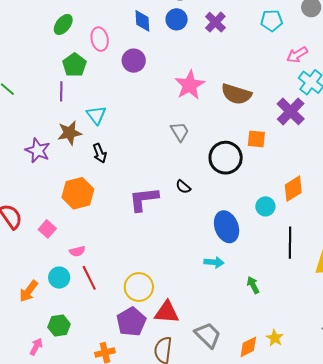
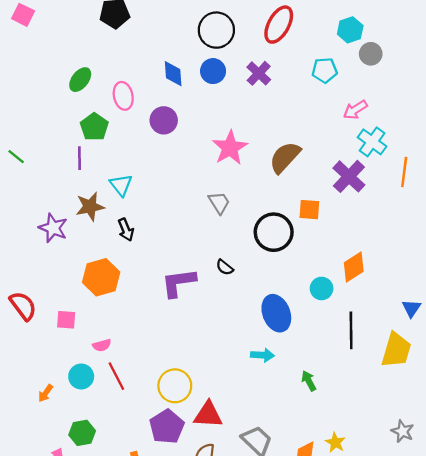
brown semicircle: (236, 94) -> (285, 157), turned 116
pink square: (47, 229) -> (66, 320), turned -36
orange arrow: (29, 291) -> (46, 393), size x0.7

